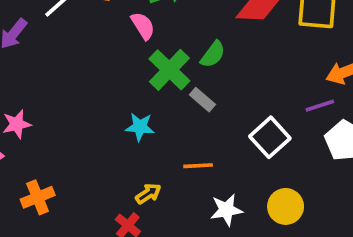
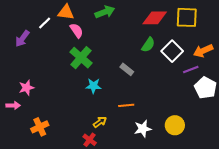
pink semicircle: (143, 26) -> (76, 31), moved
green semicircle: (213, 54) -> (148, 45), moved
green cross: (169, 70) -> (81, 58), moved
white square: (270, 137) -> (172, 51), moved

